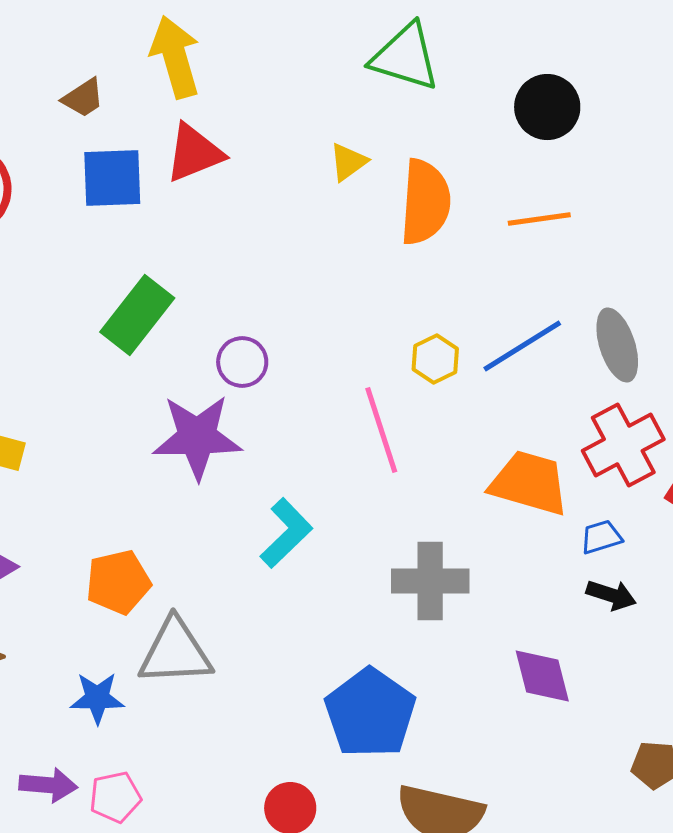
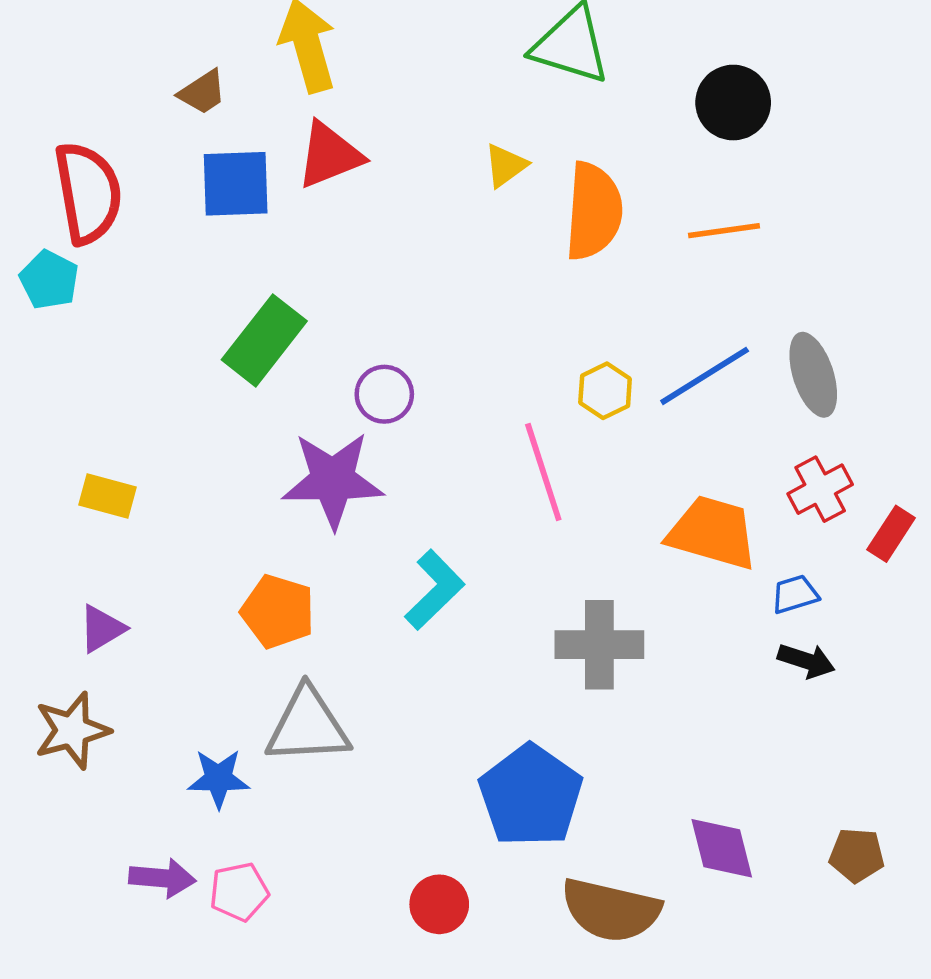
red cross: (623, 445) -> (820, 489), size x0.7
orange pentagon: (118, 582) -> (278, 612), moved, turned 30
purple diamond: (542, 676) -> (722, 848), moved

